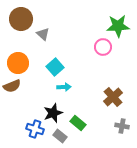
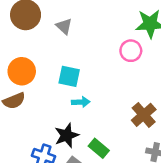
gray triangle: (43, 34) -> (64, 26), moved
cyan square: (55, 67) -> (69, 76), turned -36

